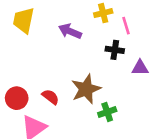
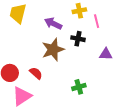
black cross: (115, 50) -> (78, 39), moved
brown star: (86, 89) -> (53, 50), moved

